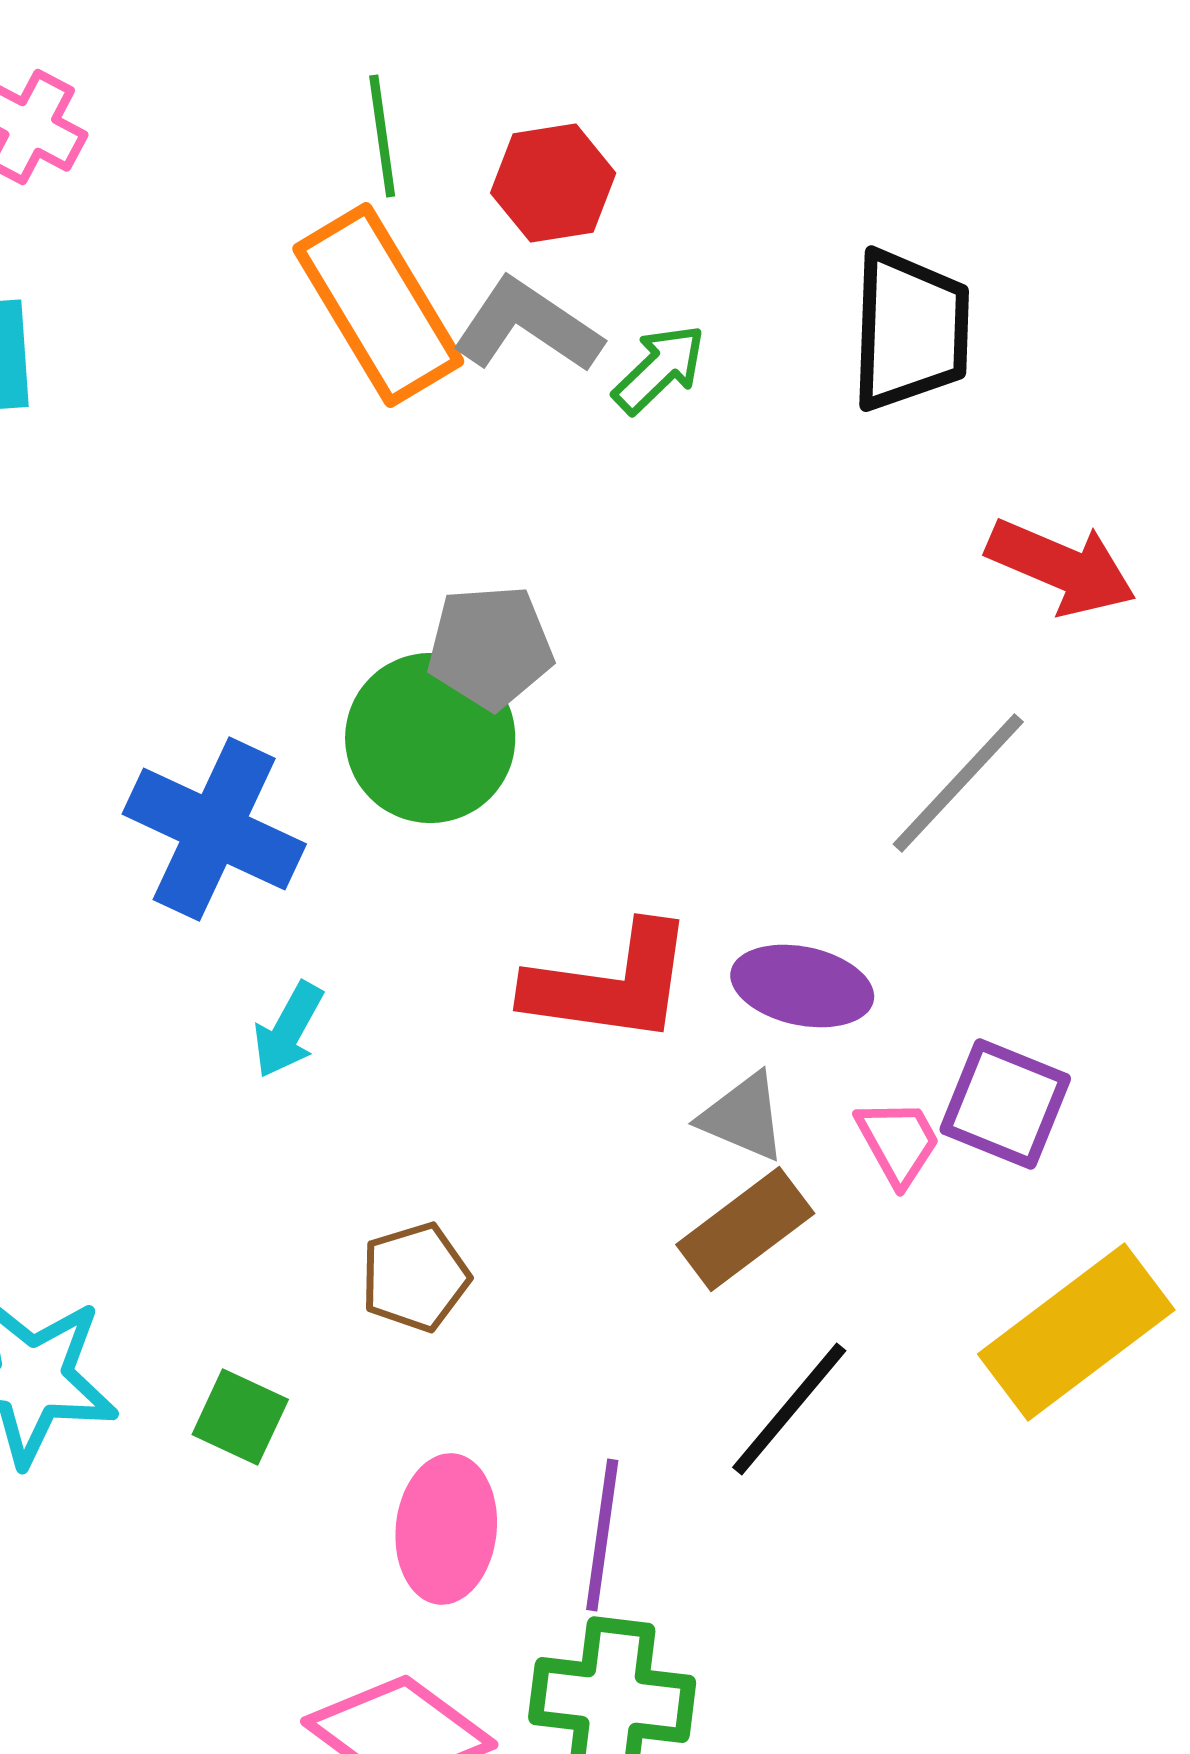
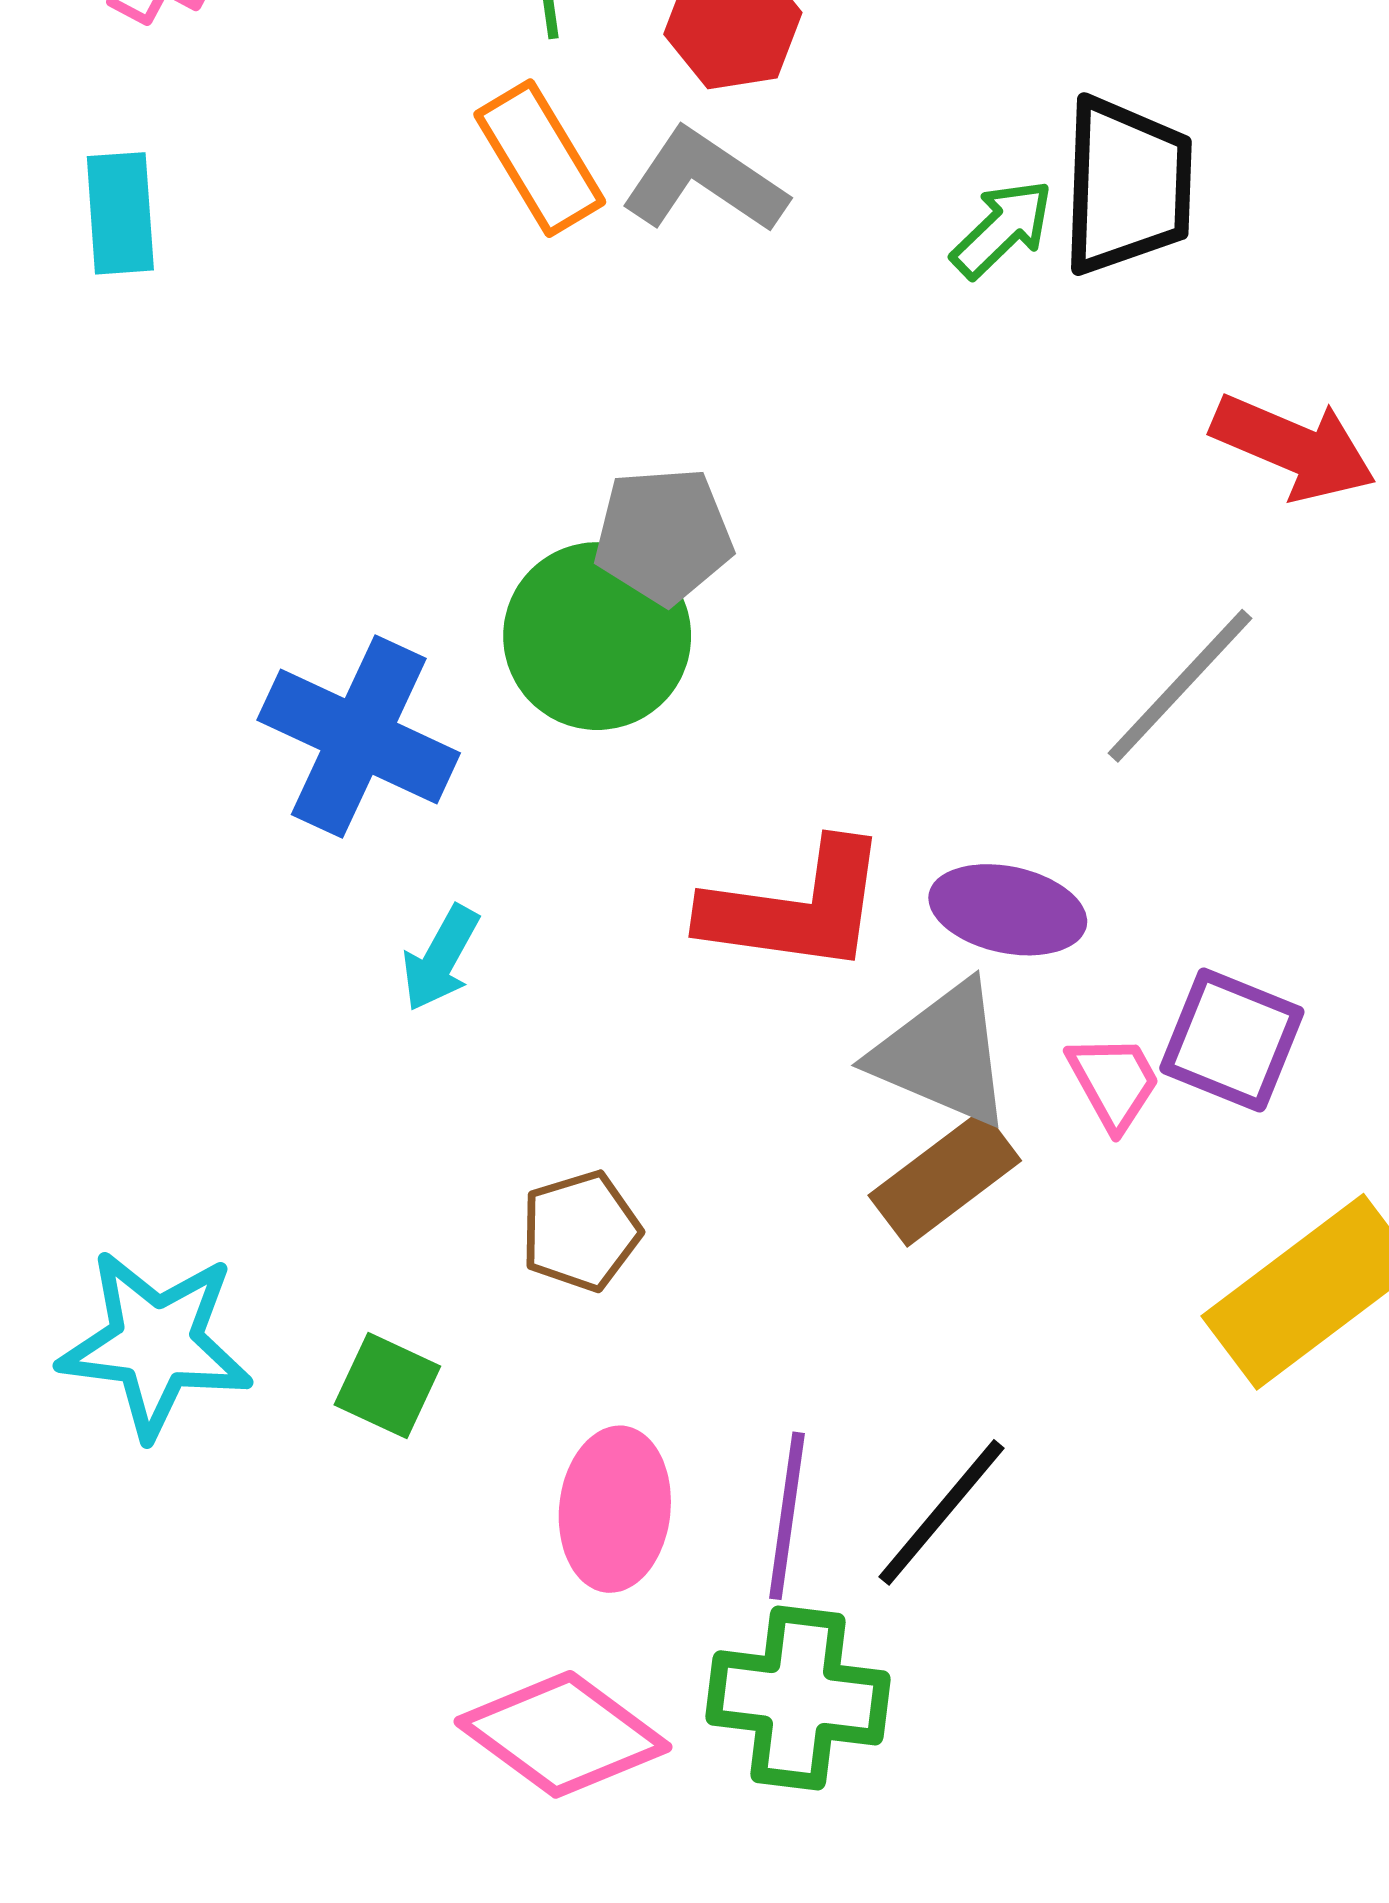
orange rectangle: (378, 305) -> (540, 158), size x0.7
green arrow: (659, 369) -> (1002, 229), moved
gray triangle: (743, 1117) -> (943, 1054), size x1.5
black line: (789, 1409) -> (942, 1512), moved

